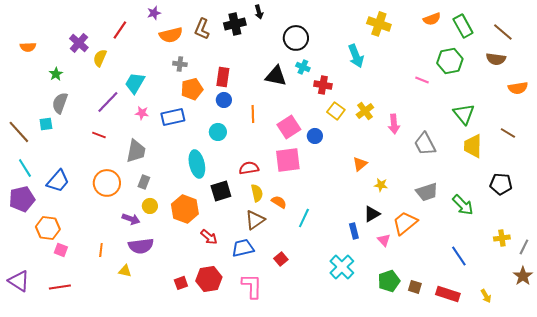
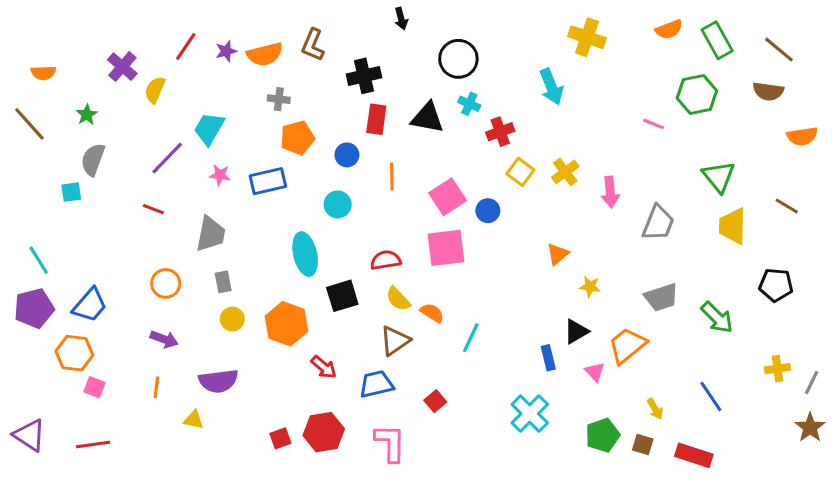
purple star: (154, 13) -> (226, 51), moved
black cross: (235, 24) -> (364, 76), moved
red rectangle: (223, 77) -> (376, 119), moved
red cross: (323, 85) -> (500, 132), turned -30
brown line: (19, 132) -> (29, 124), moved
gray trapezoid: (425, 144) -> (658, 223), turned -130
blue trapezoid: (58, 181) -> (90, 305), moved
gray rectangle: (144, 182) -> (223, 282), turned -32
orange circle: (107, 183) -> (166, 283), size x0.7
yellow semicircle: (257, 193) -> (398, 299), turned 150
purple arrow: (131, 219) -> (164, 339), moved
yellow arrow: (486, 296) -> (655, 409), moved

